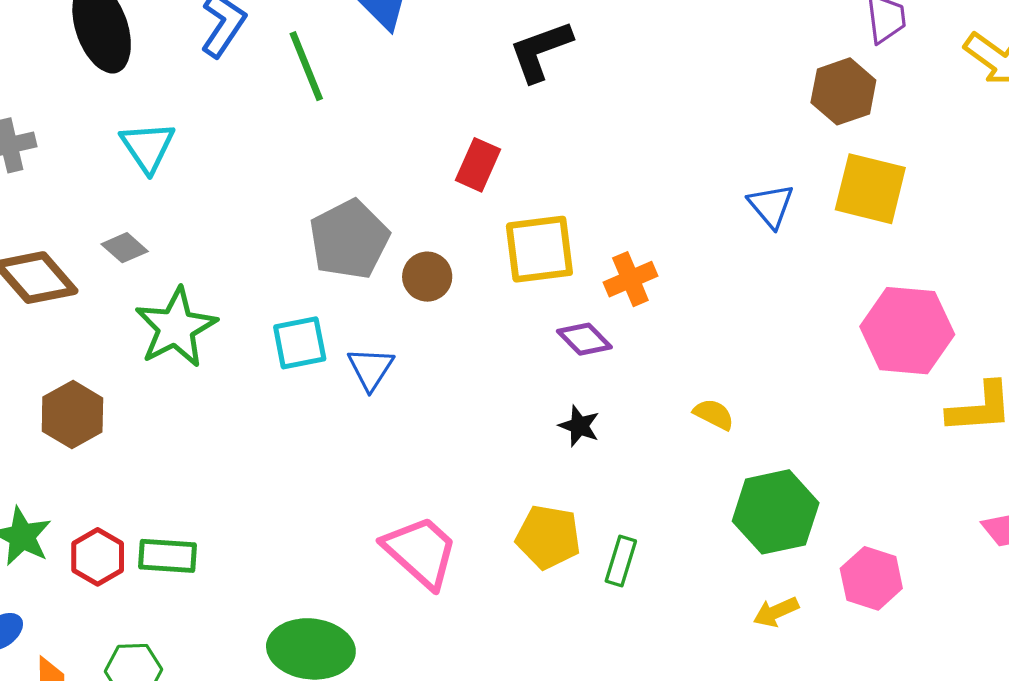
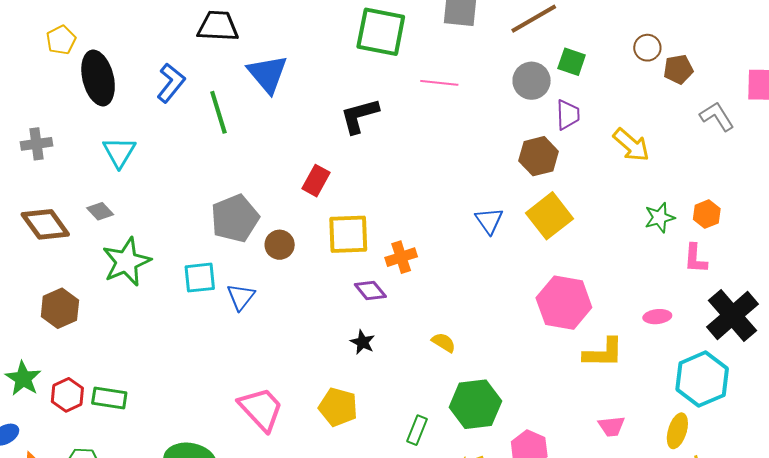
yellow square: (870, 189) -> (549, 216), turned 33
green rectangle: (621, 561) -> (417, 430), moved

